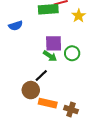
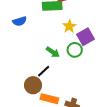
yellow star: (79, 16) -> (69, 26), moved
purple square: (54, 43) -> (85, 37), moved, turned -30

